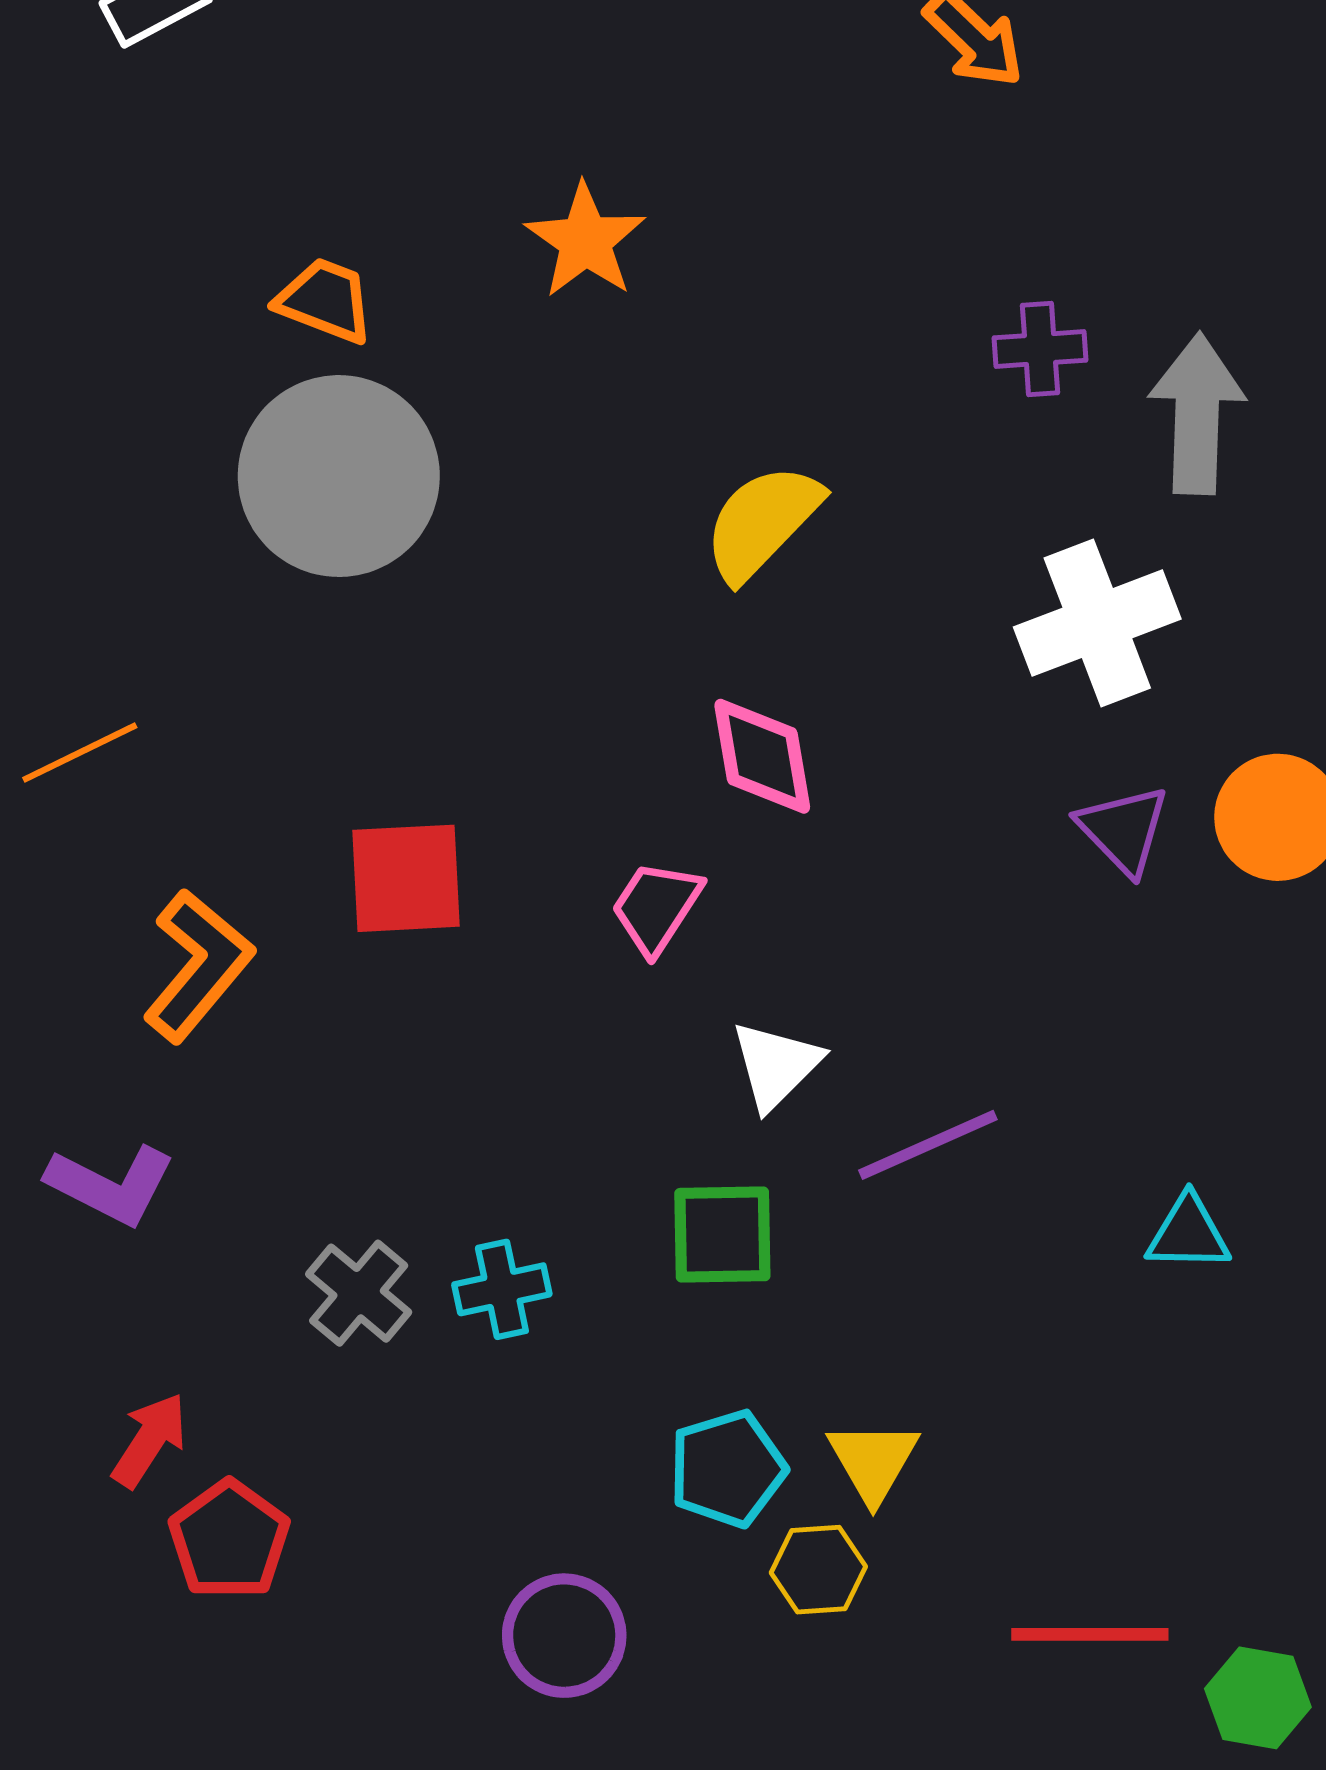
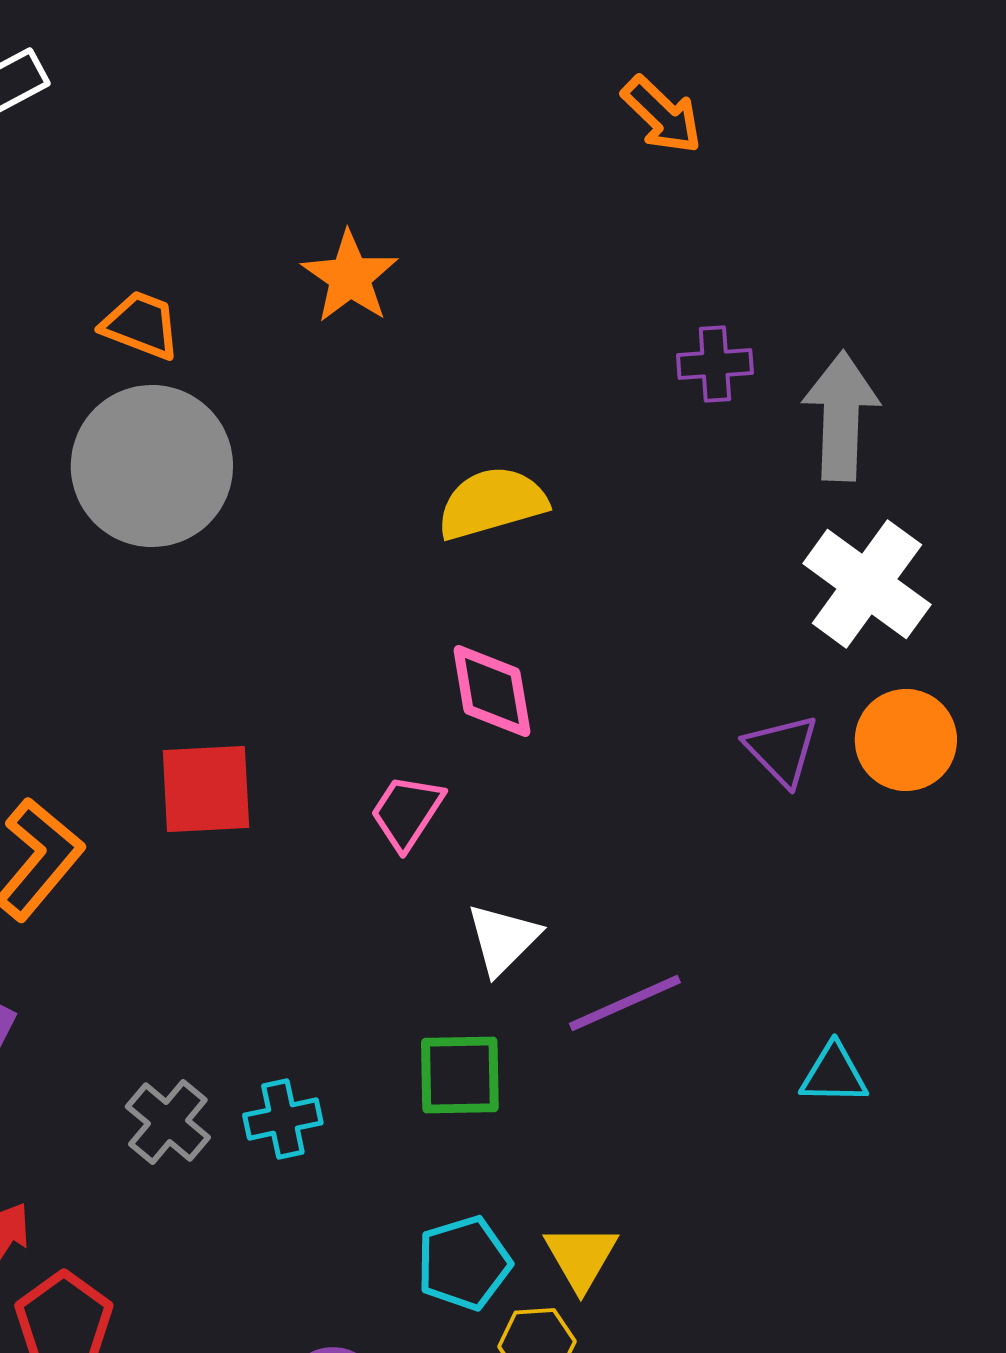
yellow semicircle: (762, 522) -> (492, 503), turned 30
white cross: (1097, 623) -> (867, 584), moved, turned -33

